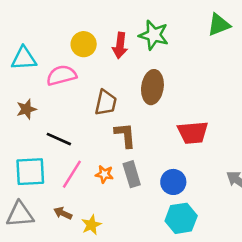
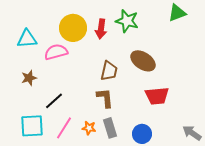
yellow circle: (84, 44) -> (73, 28), size x1.4
brown ellipse: (152, 87) -> (143, 61), moved, turned -65
brown trapezoid: (106, 103) -> (109, 71), moved
black line: (59, 139) -> (54, 101), turned -66

